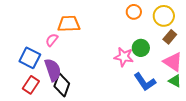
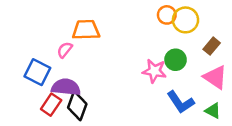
yellow circle: (164, 16) -> (185, 20), moved
purple semicircle: (53, 70) -> (66, 87), turned -65
green triangle: (175, 81) -> (213, 111), moved
red rectangle: (31, 85) -> (51, 105), moved

